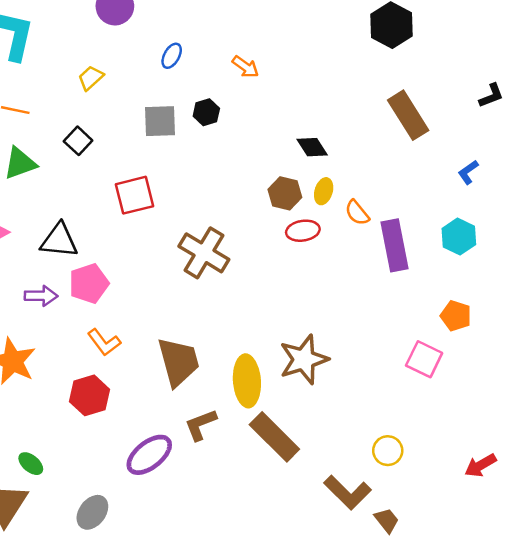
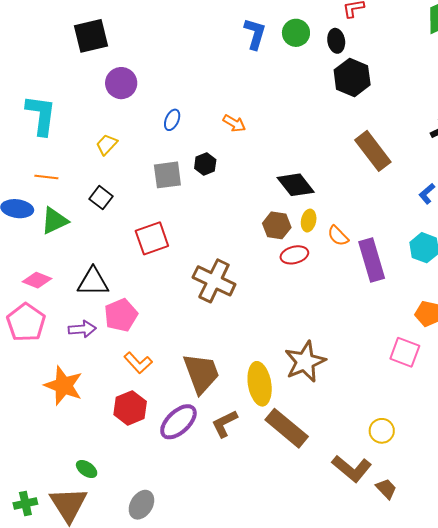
black diamond: (312, 147) -> (296, 185), size x1.4
purple ellipse: (149, 455) -> (178, 422), moved

